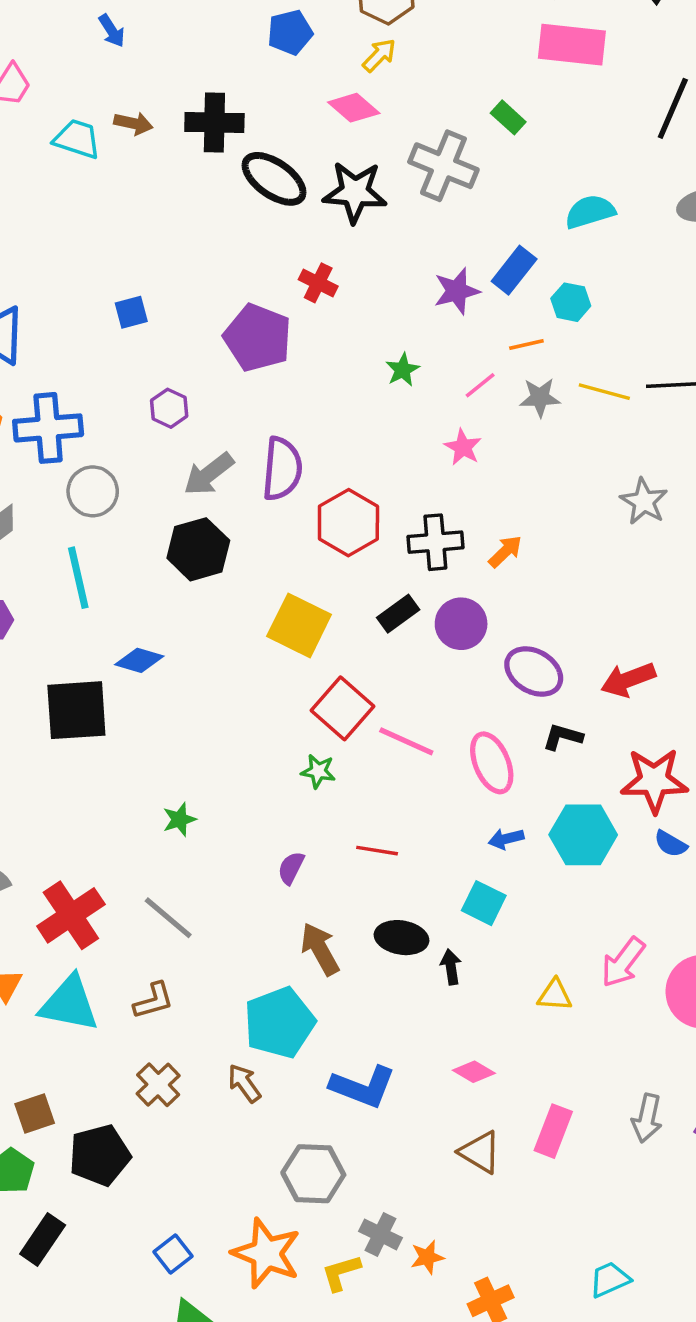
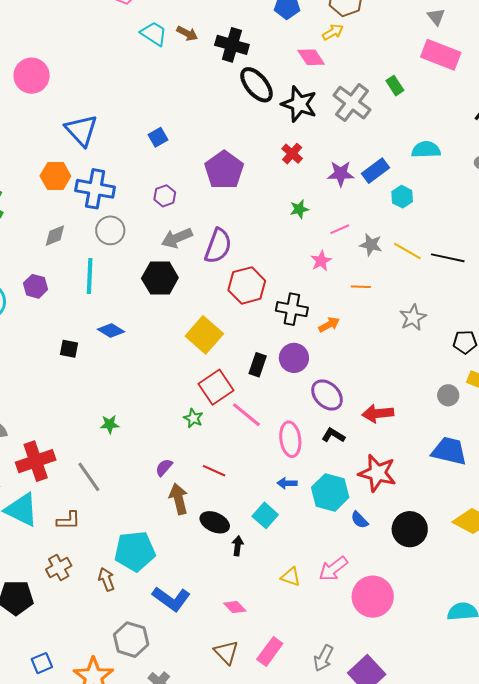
red cross: (318, 283) -> (292, 154), moved
blue square: (131, 312) -> (158, 137), turned -30
orange line: (526, 344) -> (361, 287), moved
black rectangle: (398, 614) -> (258, 365), moved, turned -50
black square: (76, 710) -> (69, 349), size x0.5
blue semicircle: (671, 844) -> (360, 520), moved
brown arrow: (320, 949) -> (179, 499), moved

